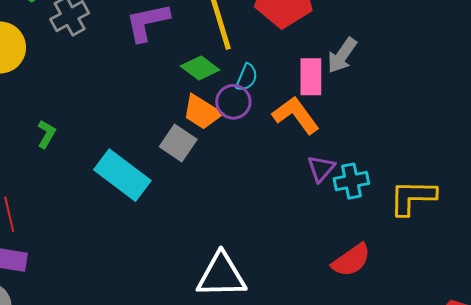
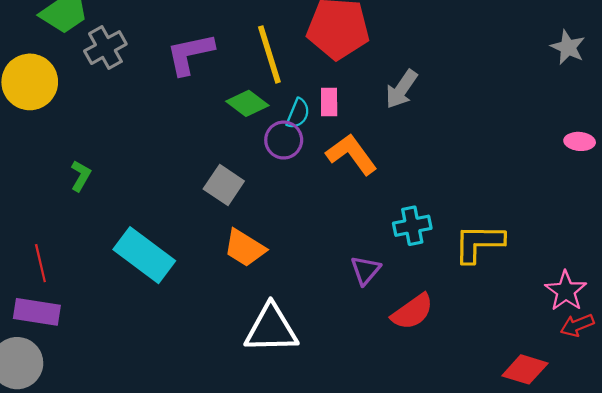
pink rectangle: (311, 77) -> (329, 102), moved, size x0.7
orange trapezoid: (202, 112) -> (245, 248), moved
purple triangle: (321, 168) -> (365, 270), moved
cyan rectangle: (122, 175) -> (144, 255), moved

